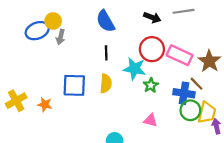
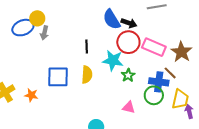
black arrow: (152, 17) -> (129, 23), moved
blue semicircle: (105, 21) -> (112, 19), moved
green circle: (190, 110) -> (154, 95), moved

